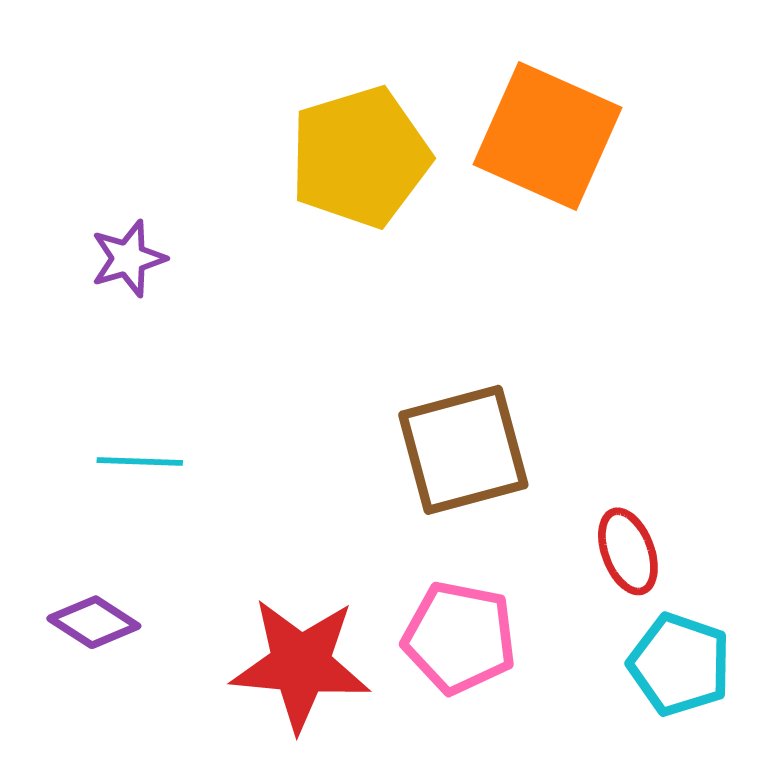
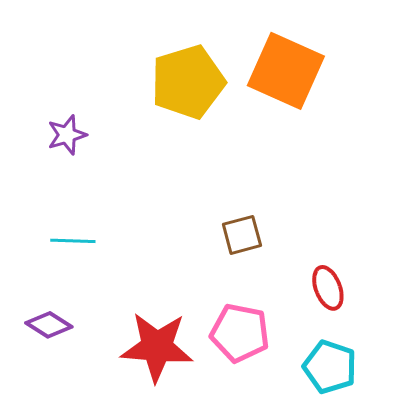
brown square: (463, 450) -> (242, 235), size x0.6
cyan pentagon: (680, 664) -> (330, 367), moved

